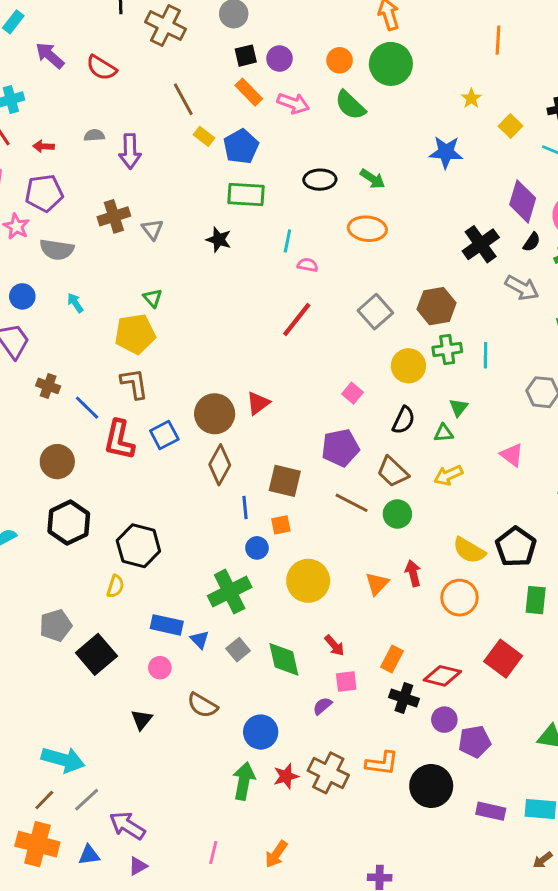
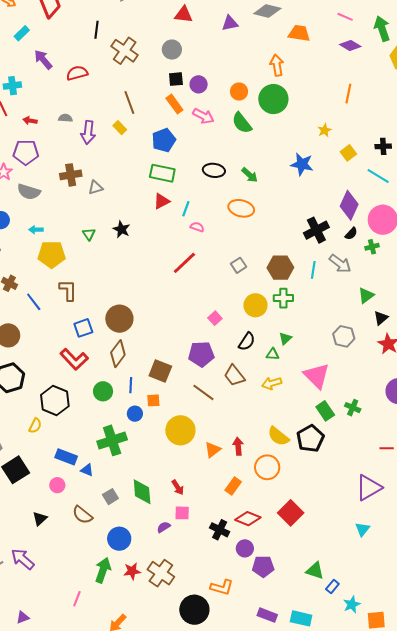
red semicircle: (102, 68) -> (77, 73), turned 125
yellow rectangle: (204, 136) -> (120, 128), moved
gray triangle: (152, 229) -> (96, 188), turned 42
black star: (219, 240) -> (121, 229), moved
cyan arrow: (75, 303) -> (36, 230), turned -64
gray square: (375, 312) -> (238, 265), size x0.7
yellow pentagon: (135, 334) -> (52, 254), moved
cyan line: (485, 355) -> (313, 270), moved
red triangle: (258, 403) -> (162, 201), moved
red L-shape: (119, 440) -> (74, 359), moved, turned -64
pink triangle: (512, 455) -> (317, 376), size x1.6
green circle: (397, 514) -> (103, 391), moved
yellow circle: (308, 581) -> (180, 430), moved
green rectangle: (536, 600) -> (325, 411), moved, turned -48
blue triangle: (200, 640) -> (87, 470), turned -32
gray square: (238, 650) -> (110, 497), moved
orange rectangle: (392, 659) -> (233, 486), moved
orange L-shape: (382, 763) -> (222, 587), moved
black circle: (431, 786) -> (194, 610), moved
purple arrow: (127, 826) -> (23, 559), moved
pink line: (213, 853) -> (77, 599), moved

